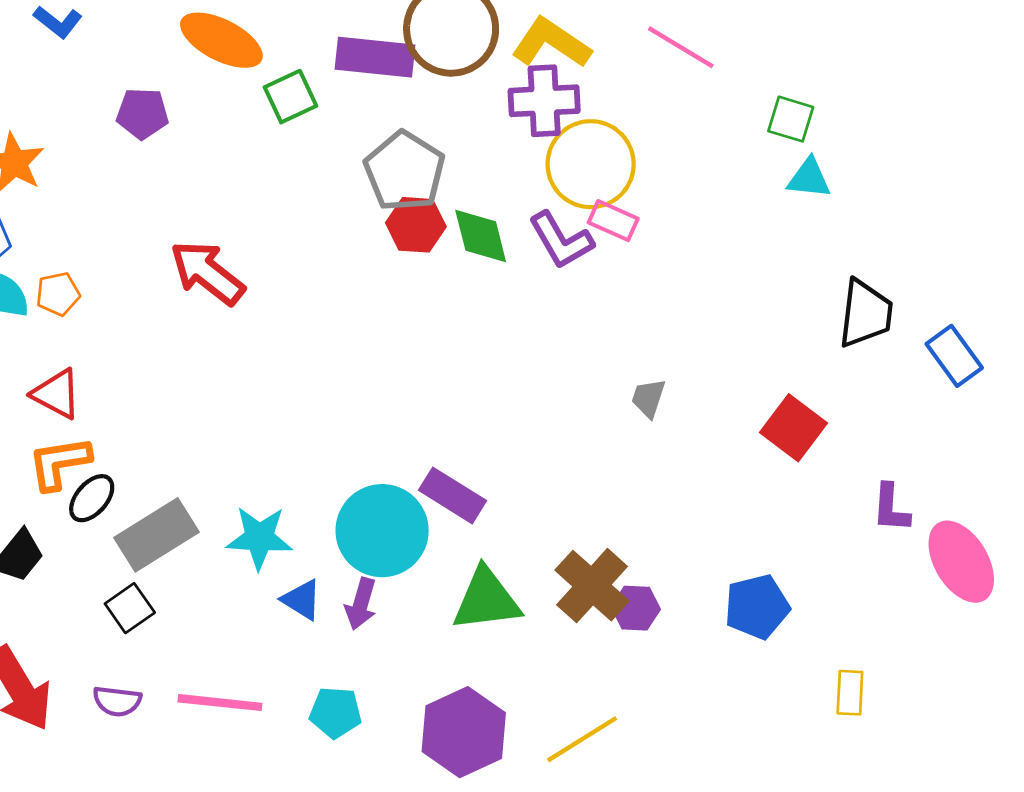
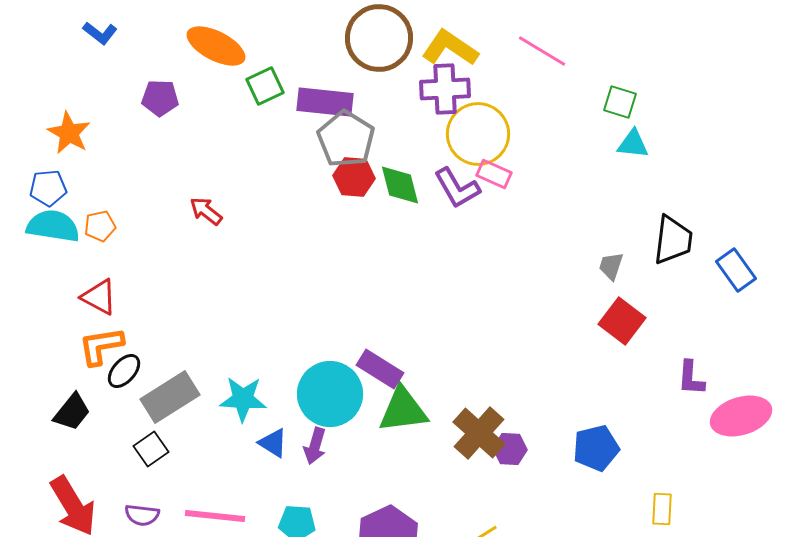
purple rectangle: (375, 57) -> (325, 102), moved
red arrow: (207, 273) -> (206, 211), size x0.6
gray trapezoid: (648, 398) -> (611, 266), moved
pink ellipse: (961, 562) -> (741, 416), turned -76
green triangle: (486, 600) -> (403, 410), moved

